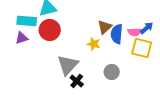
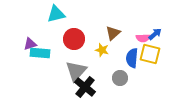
cyan rectangle: (27, 21) -> (40, 53), moved
red circle: (50, 30) -> (74, 39), moved
blue semicircle: (117, 34) -> (132, 58), moved
black cross: (77, 81) -> (85, 87), size x1.5

